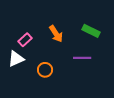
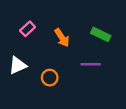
pink rectangle: (25, 40) -> (28, 29), moved

